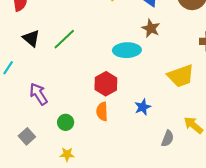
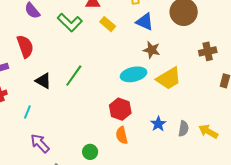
yellow trapezoid: (181, 76) -> (169, 78), moved
purple arrow: (38, 94) -> (40, 143), moved
gray semicircle: (168, 138) -> (183, 129), moved

